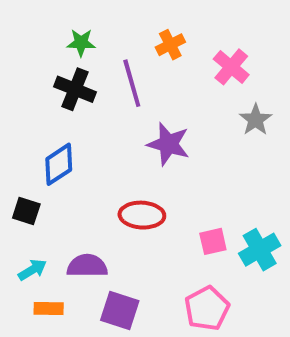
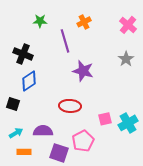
pink cross: (231, 67) -> (128, 25), moved
black cross: (75, 89) -> (23, 54), moved
pink pentagon: (207, 308) -> (83, 141), moved

